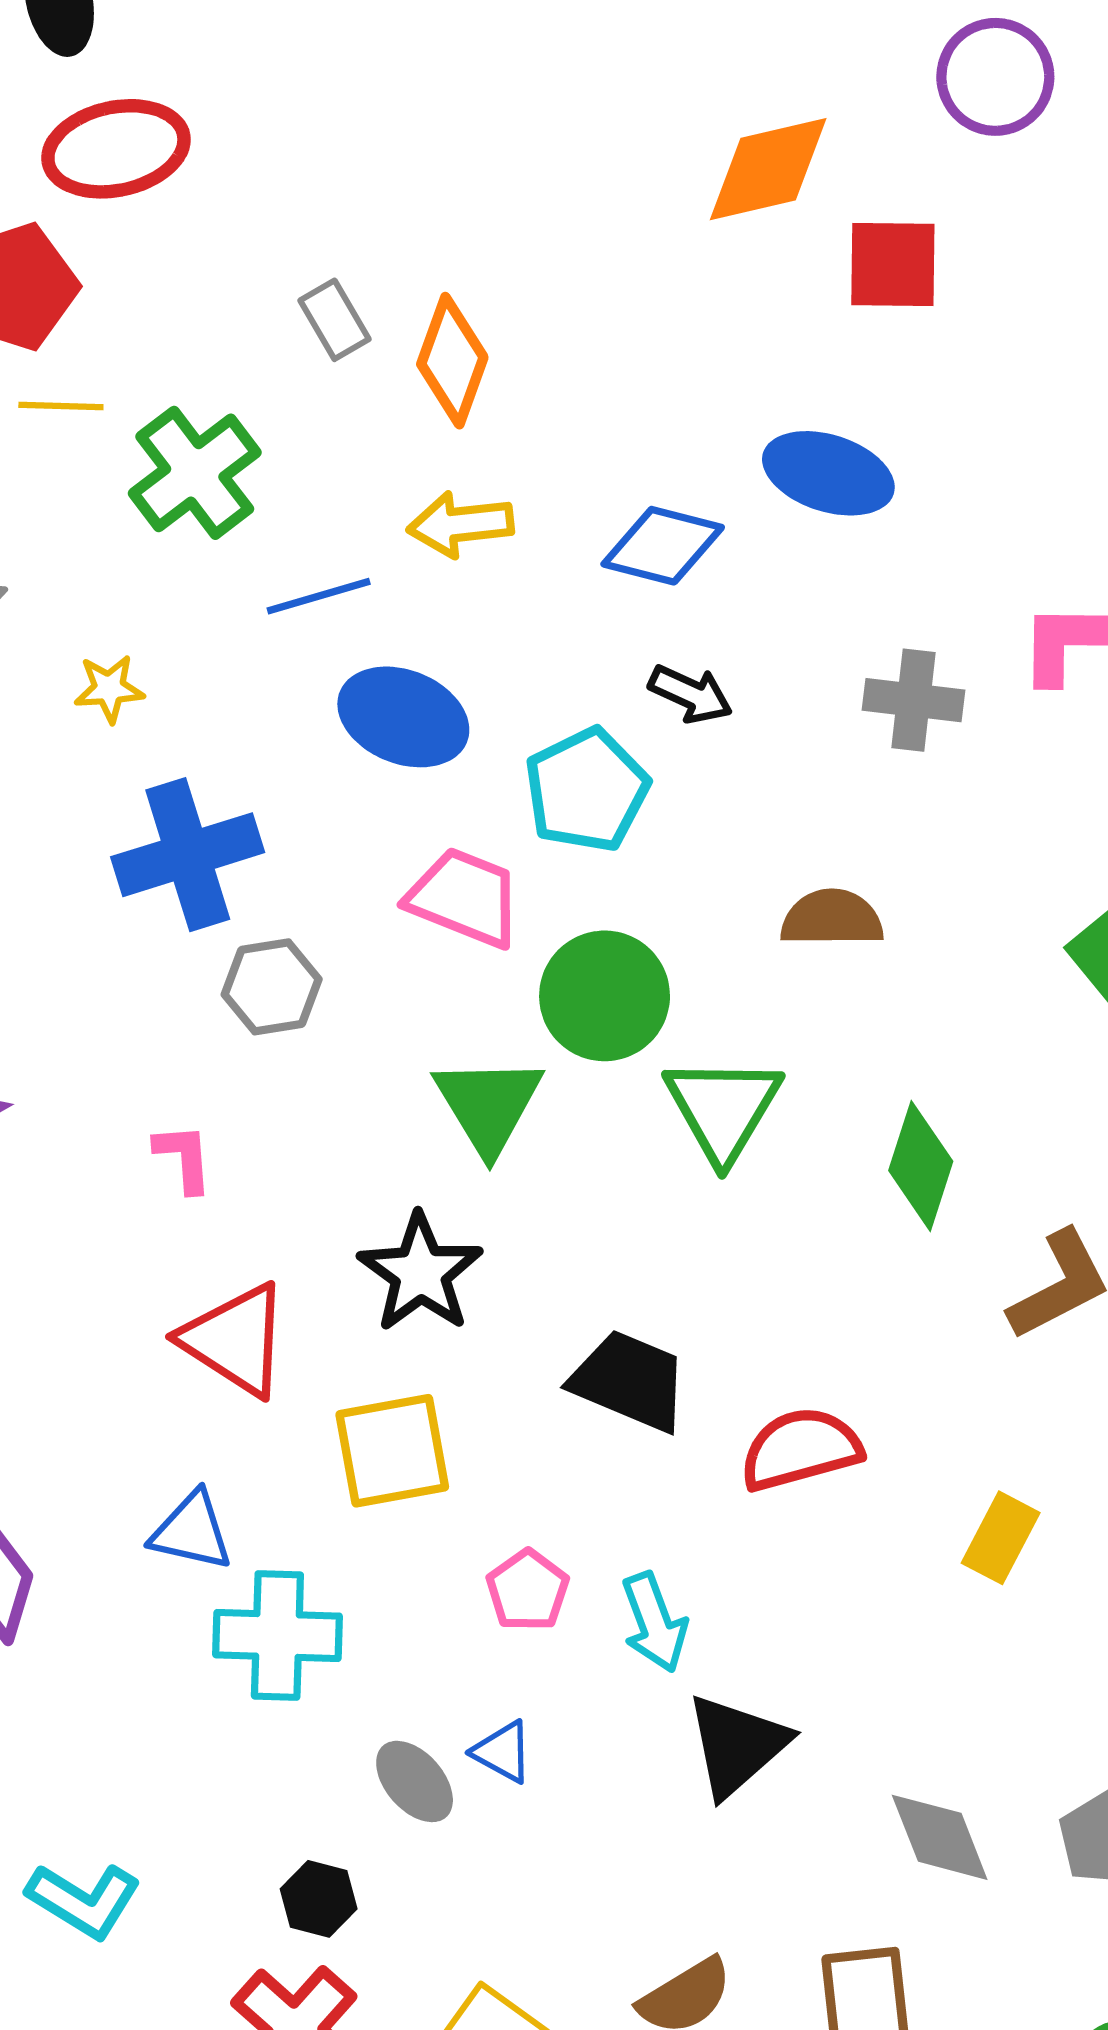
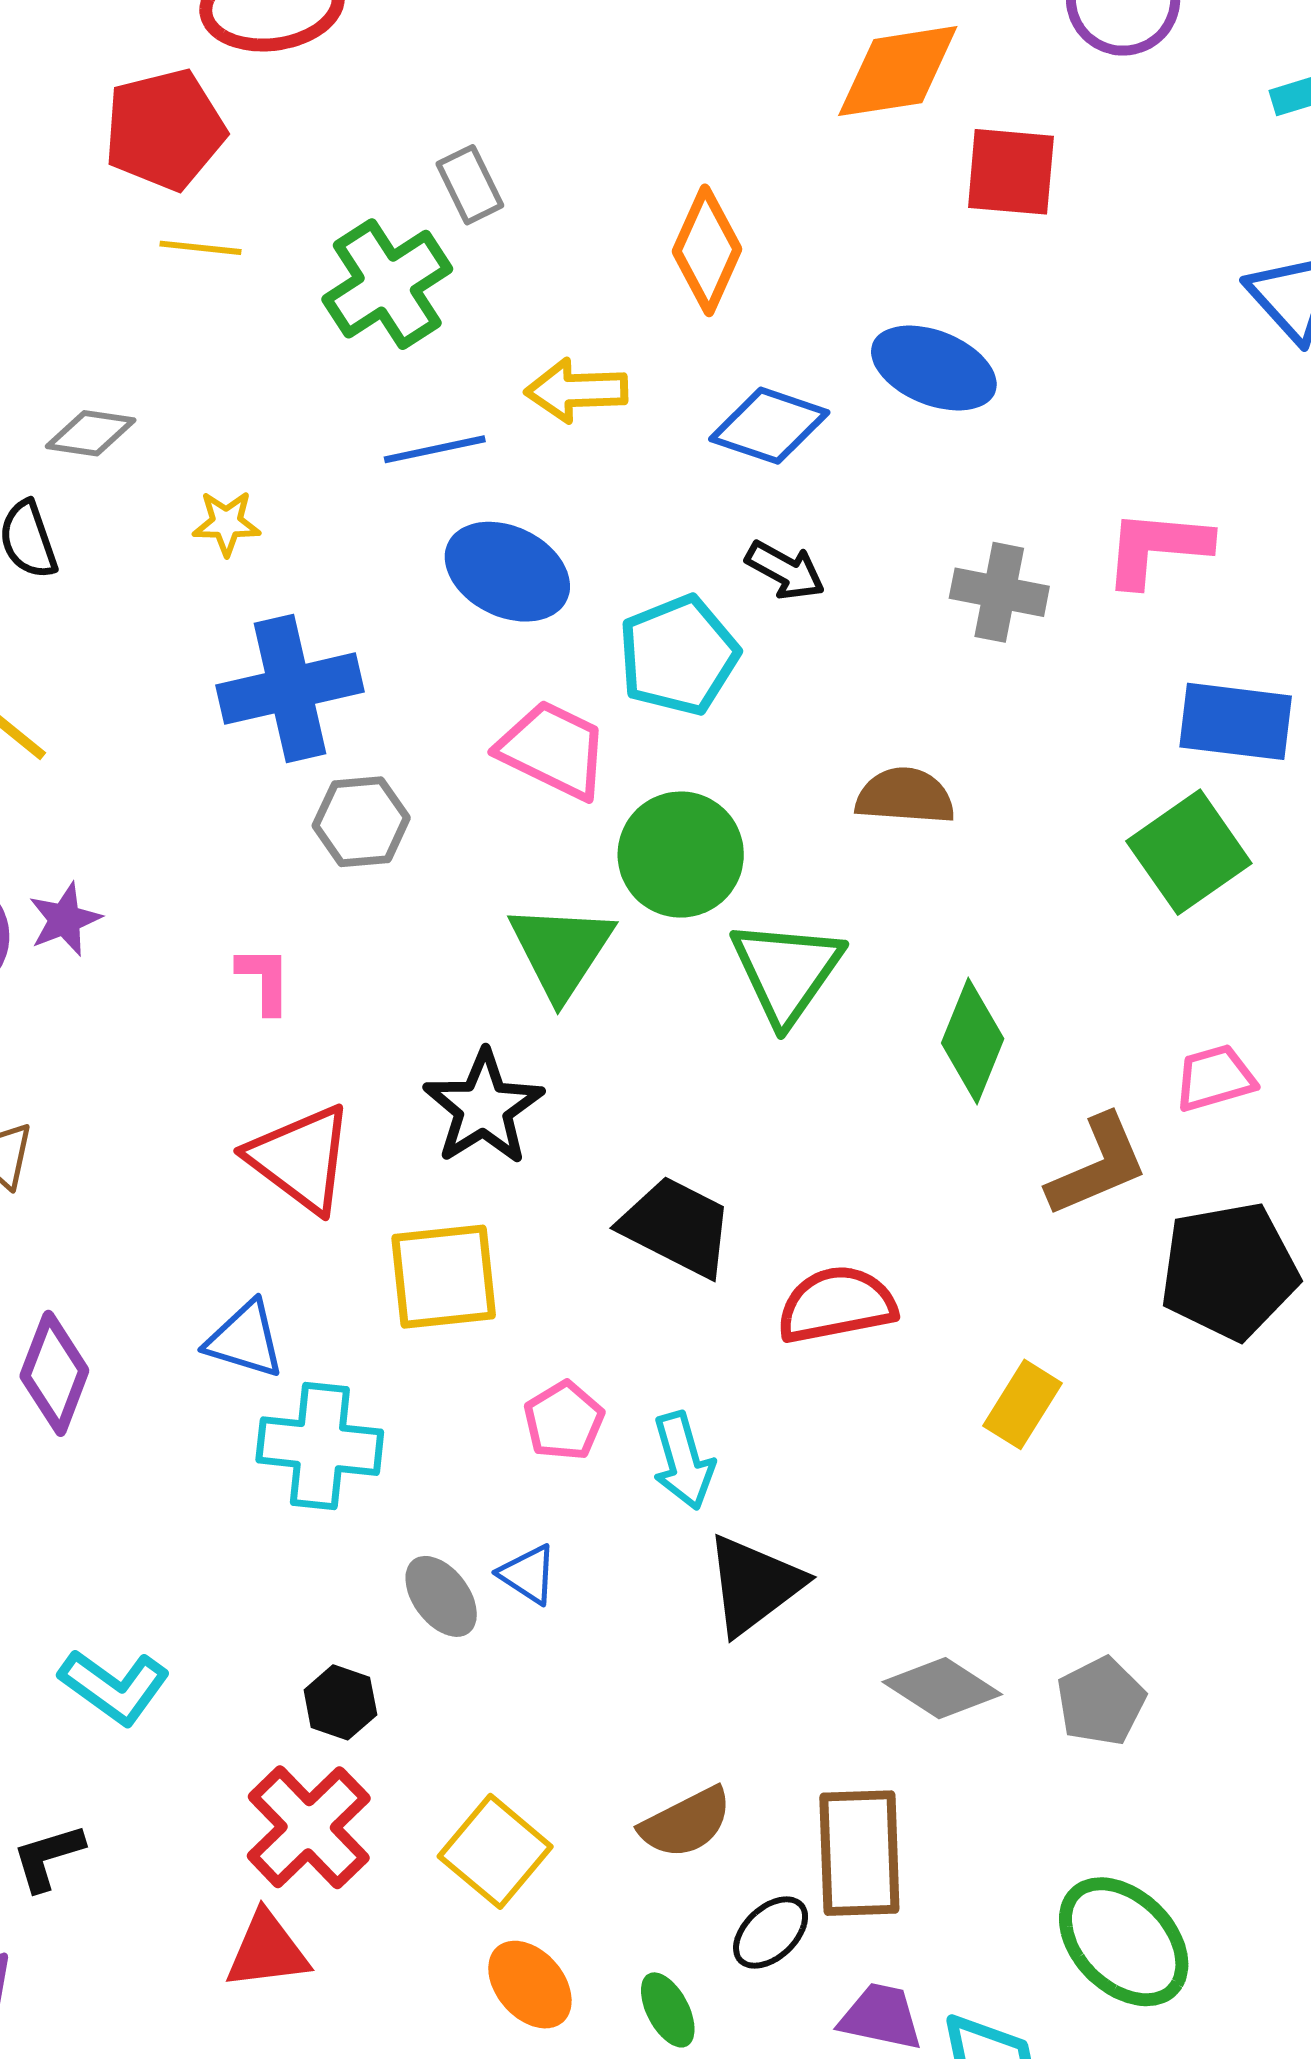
orange diamond: (452, 361) -> (707, 250), moved
green cross: (195, 473) -> (387, 284), moved
gray diamond: (940, 1837) -> (942, 1688), turned -40

